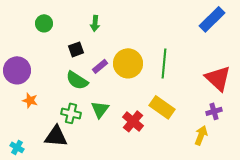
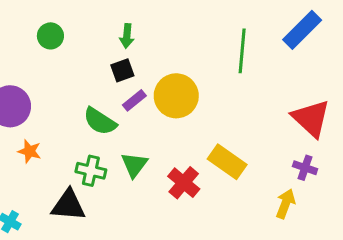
black square: (76, 49) -> (122, 70), moved
green line: (164, 63) -> (242, 51), moved
purple cross: (214, 111) -> (305, 168), turned 35

